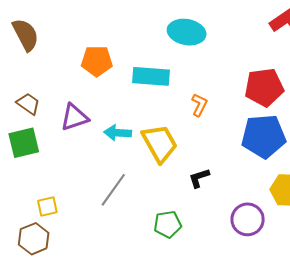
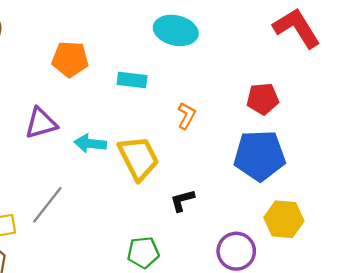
cyan rectangle: (151, 76) -> (132, 80), size x0.7
red pentagon: (264, 87) -> (263, 99), size x0.7
gray line: (113, 190) -> (47, 205), moved

